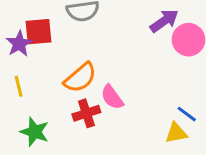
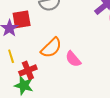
red cross: (86, 113) -> (28, 70), moved

